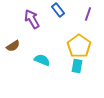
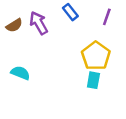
brown semicircle: (13, 46) -> (14, 25), moved
cyan semicircle: (42, 60) -> (20, 73), moved

